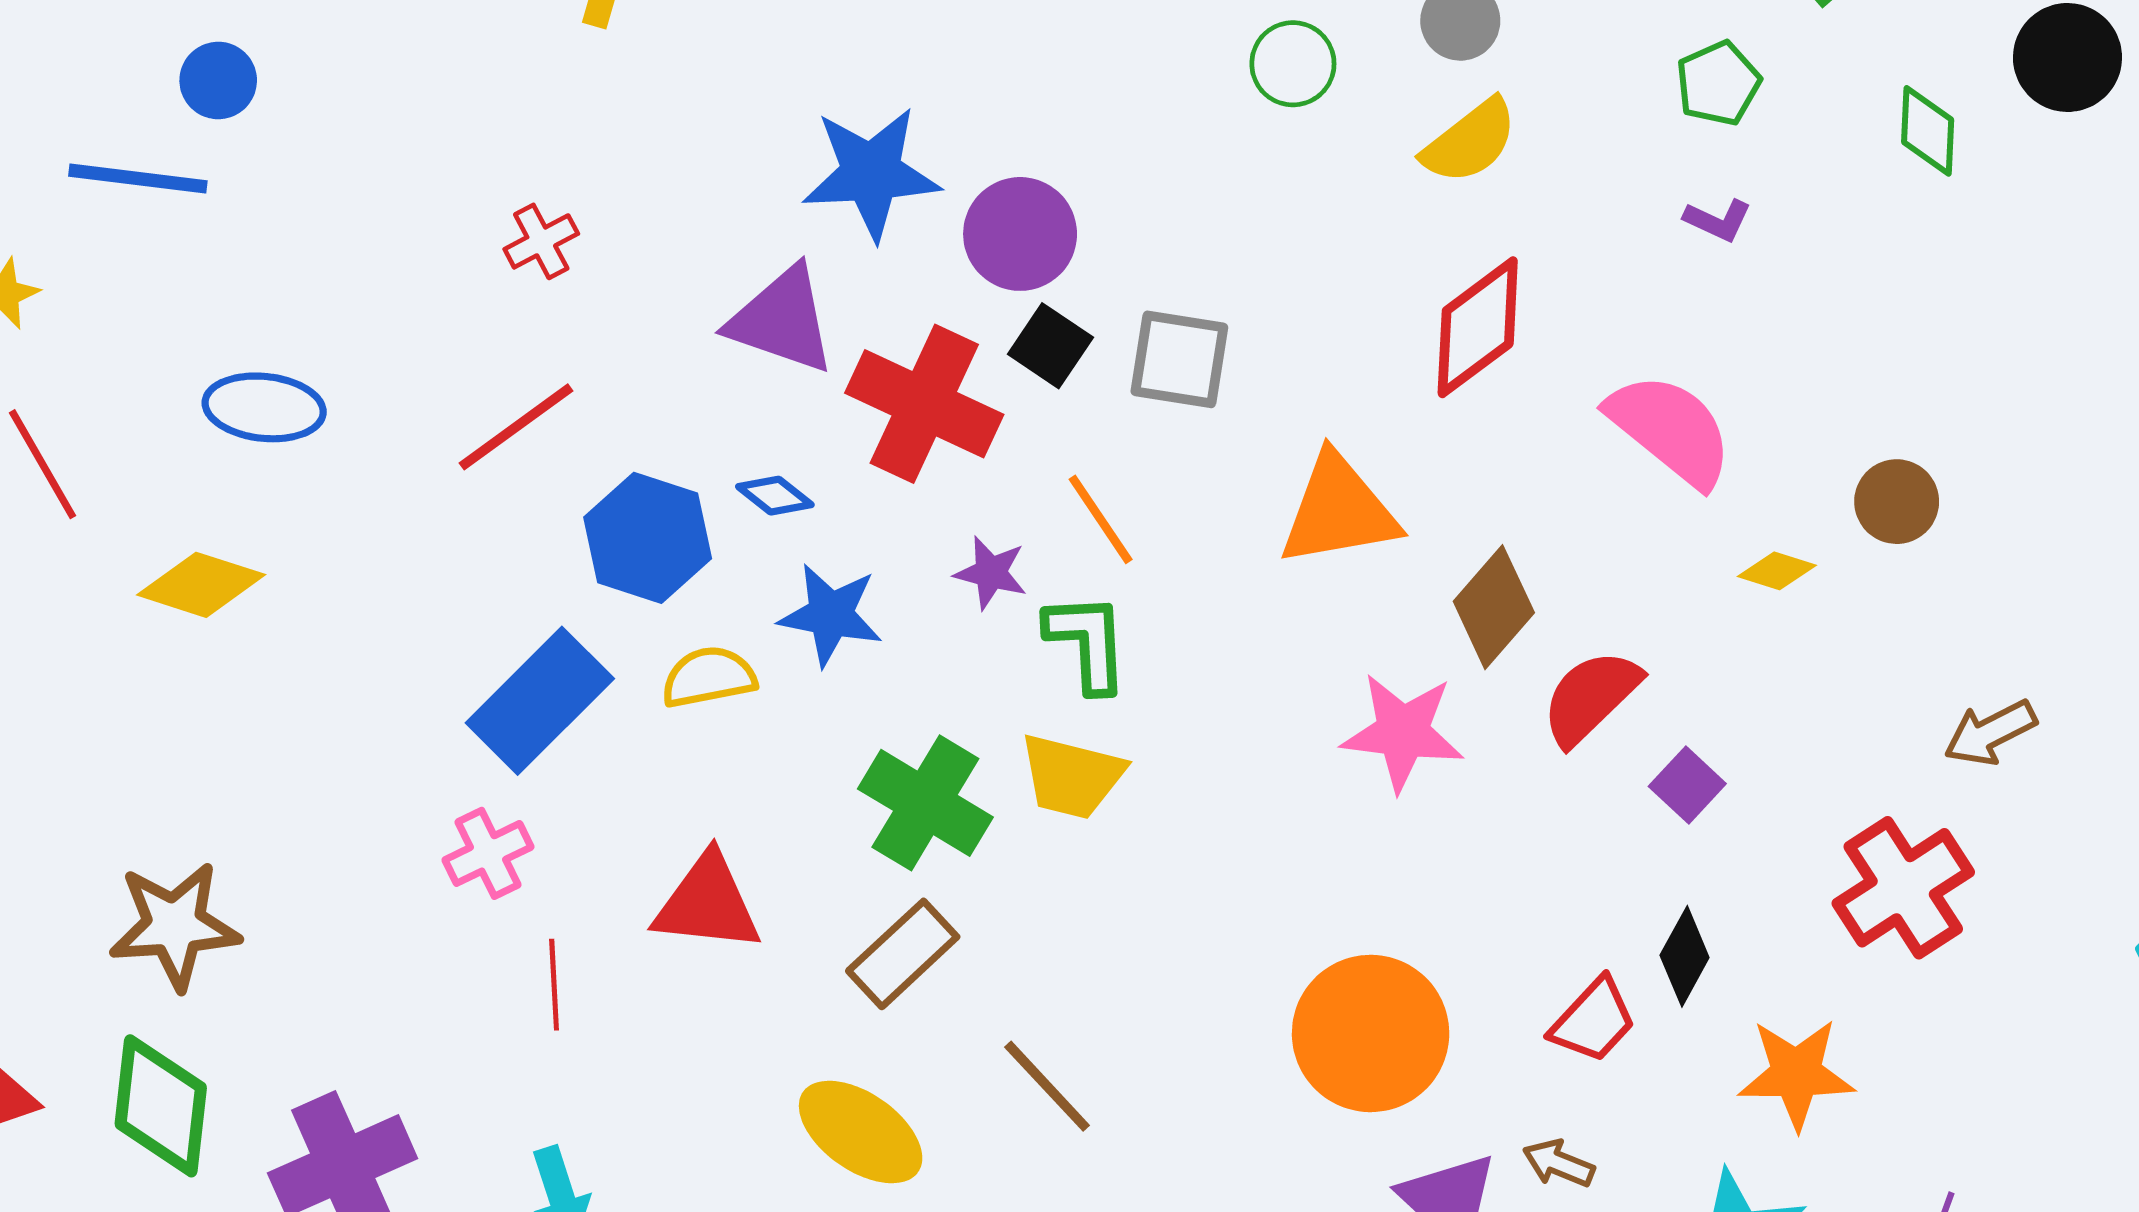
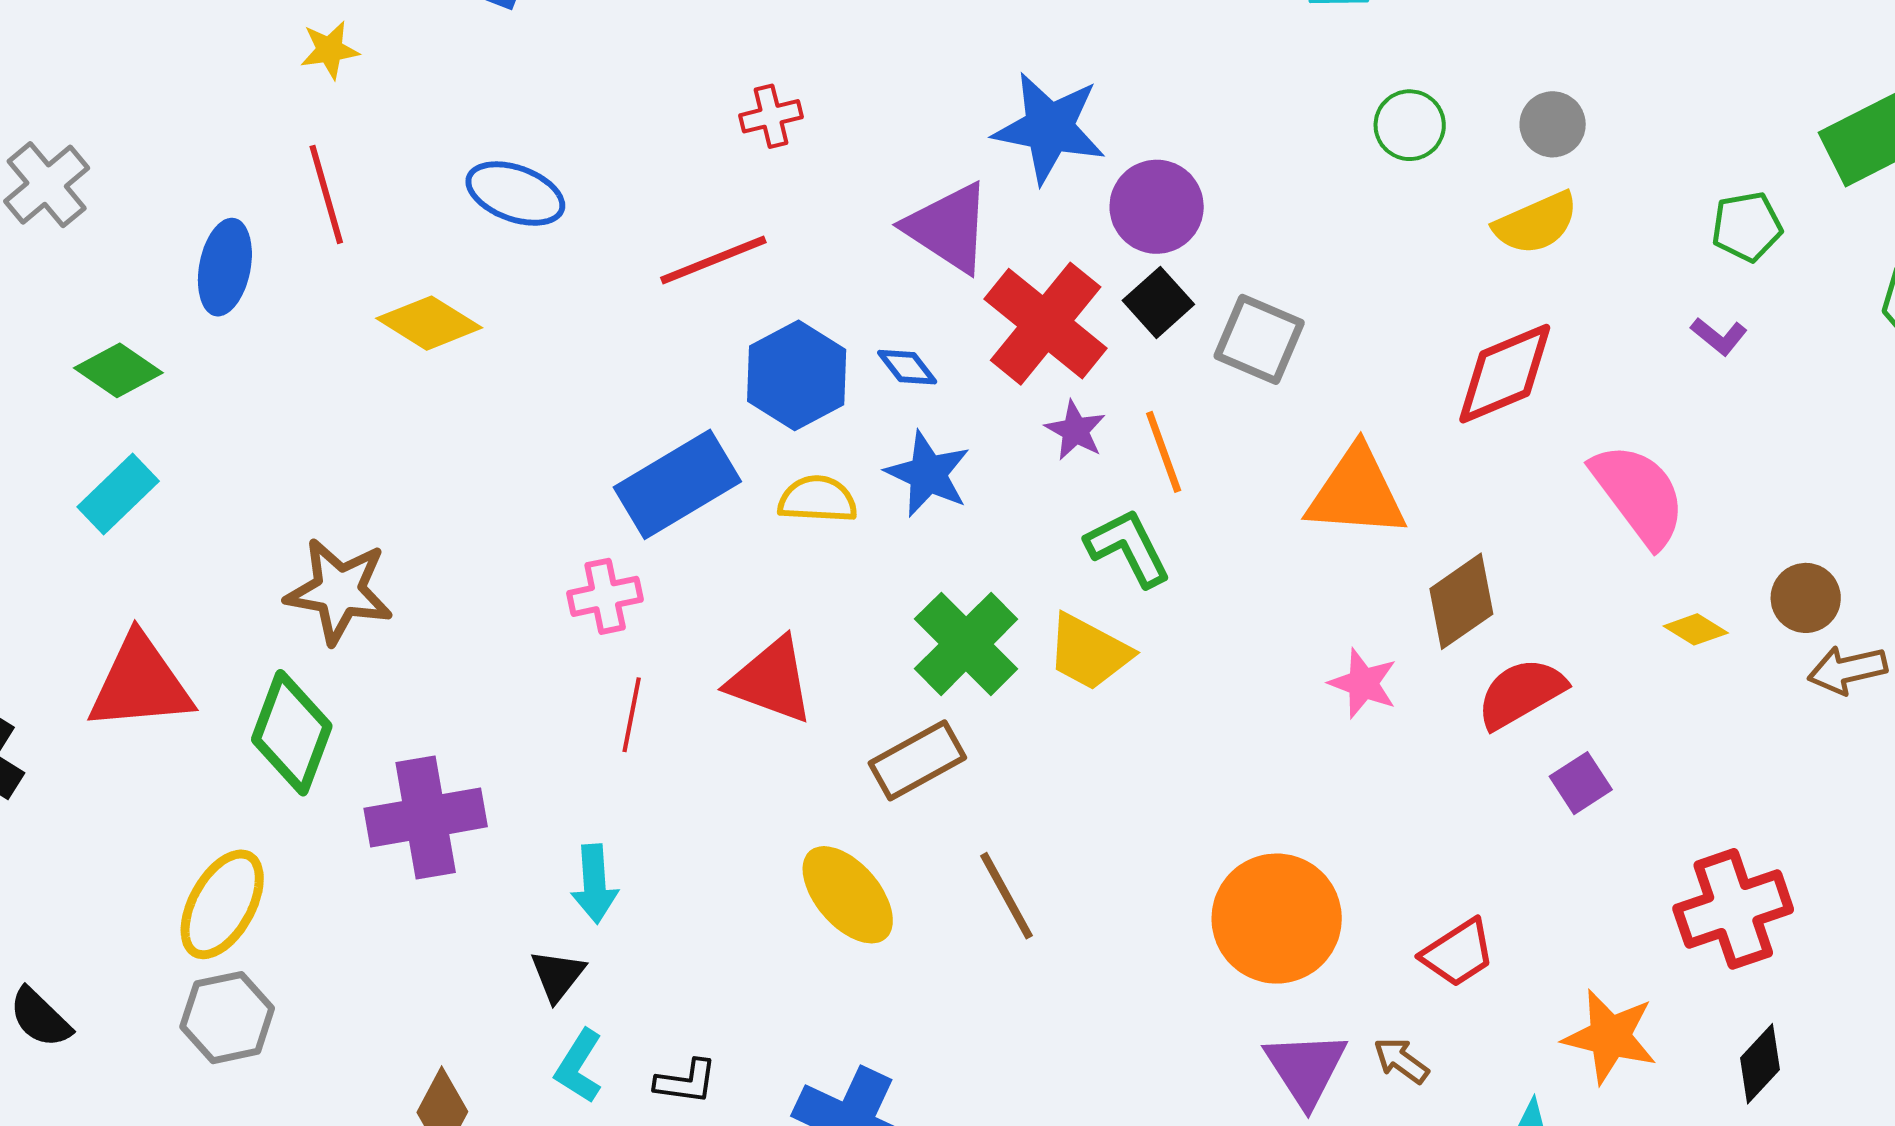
purple star: (991, 573) -> (1075, 430), moved
green L-shape: (1087, 642) -> (1128, 548), turned -38
pink star: (1403, 732) -> (1363, 683), size x0.7
brown arrow: (1990, 733) -> (1847, 670), moved
black diamond: (1685, 956) -> (1760, 1064), moved

